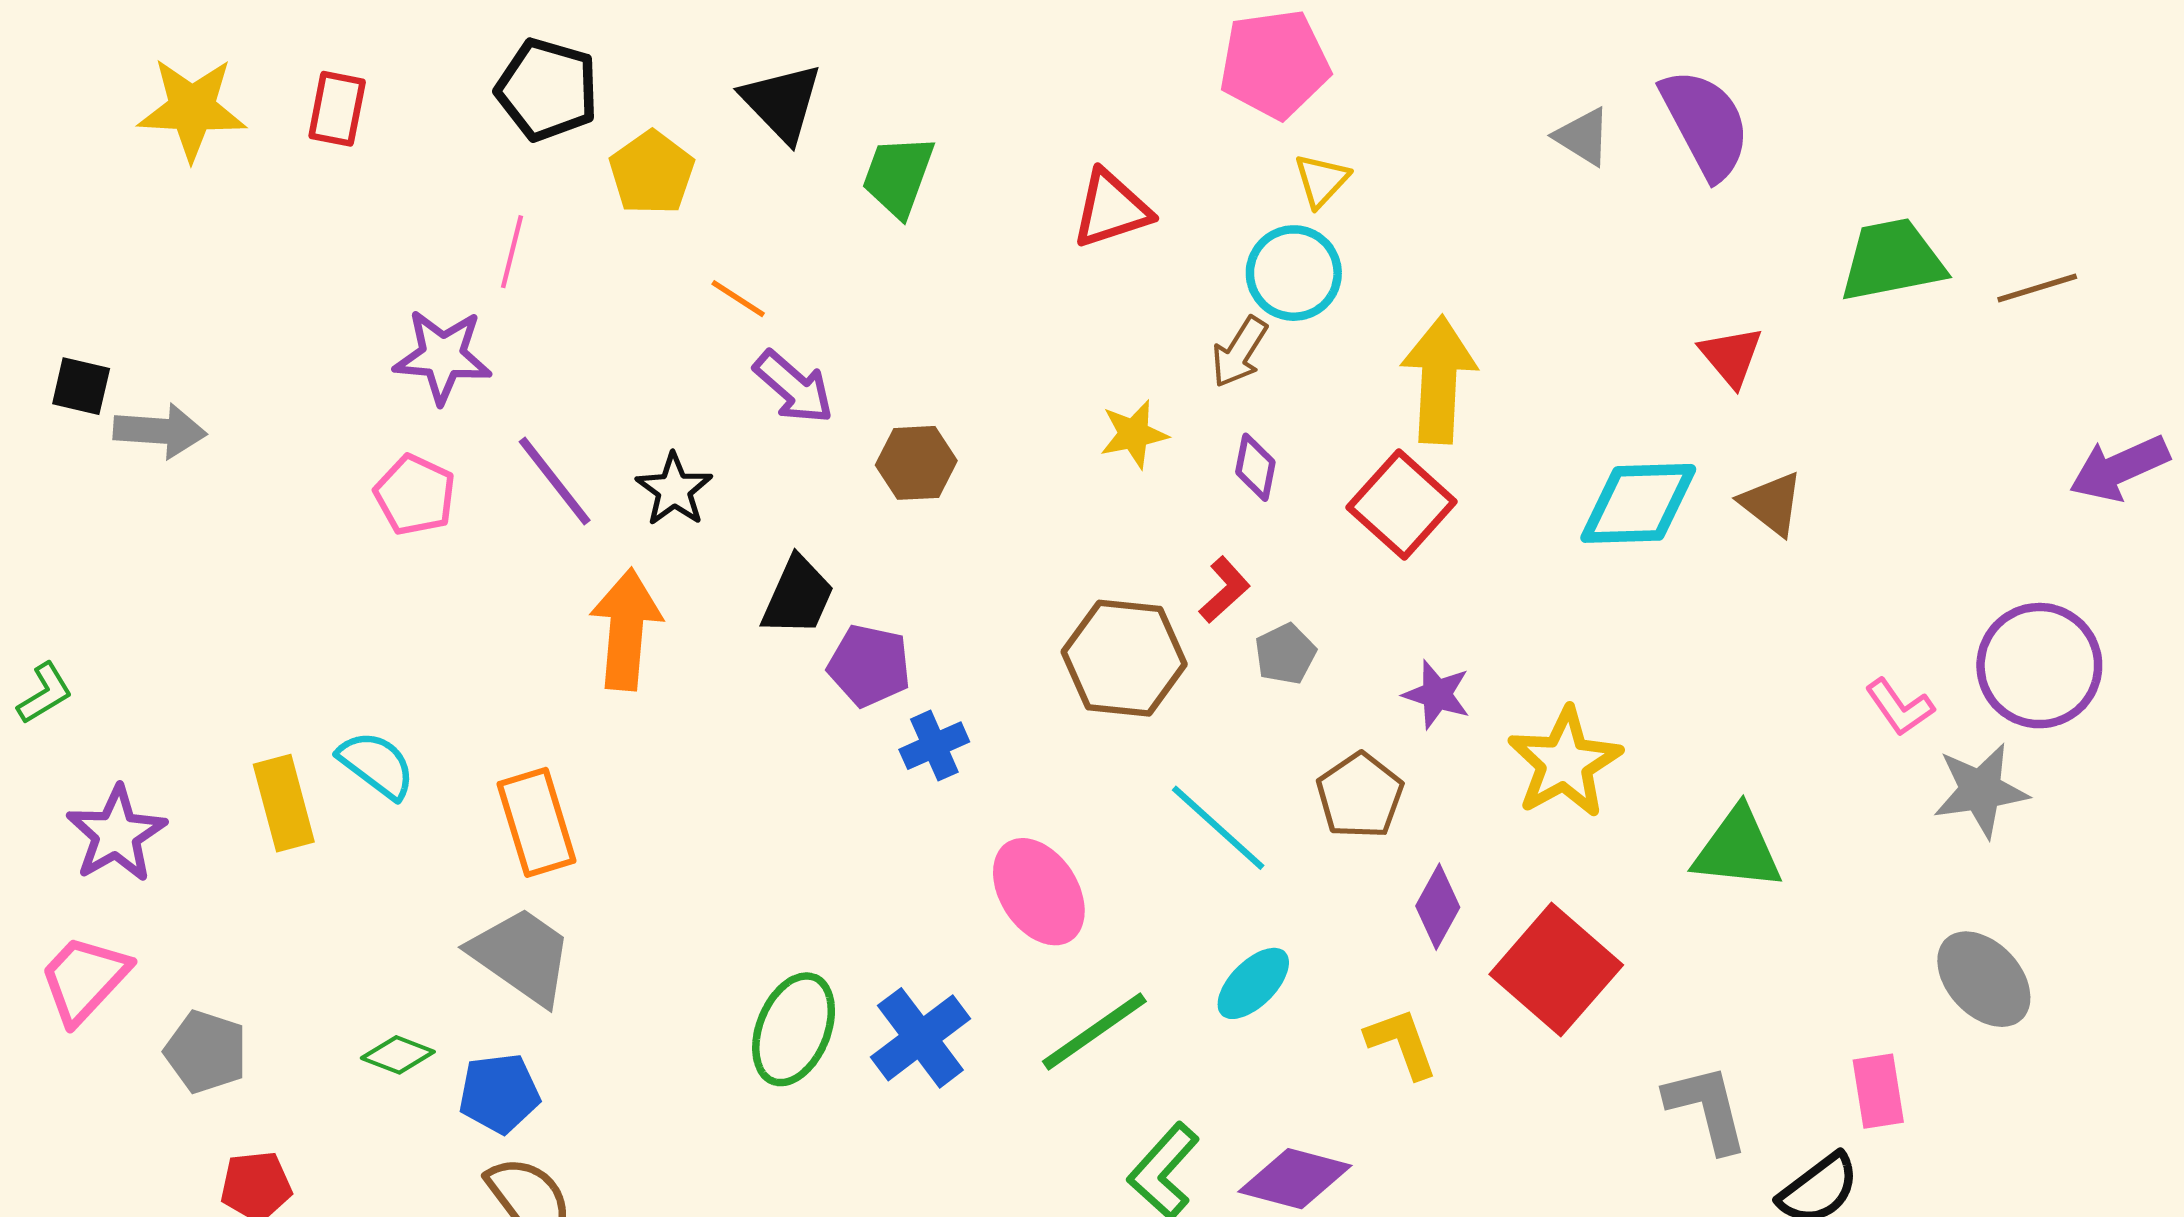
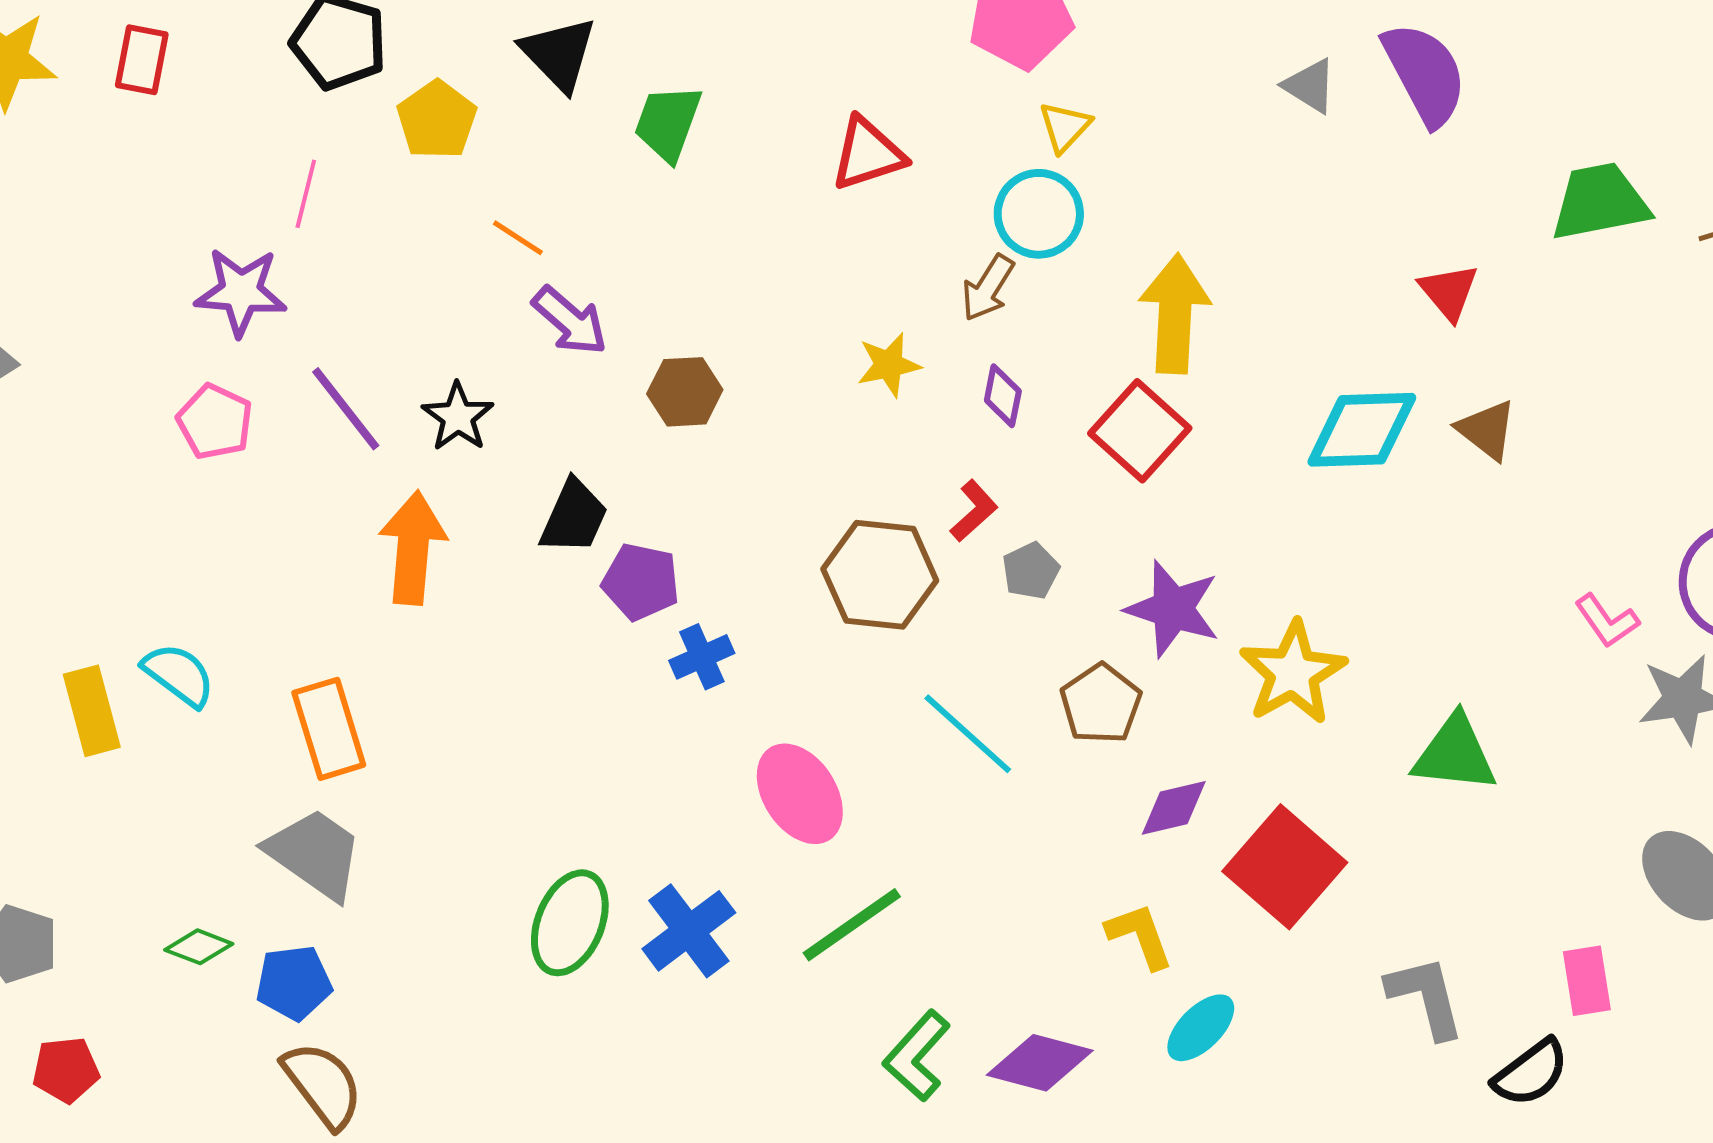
purple star: (1437, 694) -> (1173, 609), size x1.5
purple diamond: (1438, 907) -> (1174, 808), turned 48
cyan ellipse: (1253, 983) -> (1201, 1028), moved

